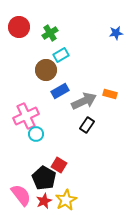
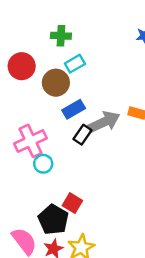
red circle: (19, 27) -> (22, 66), moved
green cross: (50, 33) -> (61, 36), turned 35
black rectangle: (87, 125) -> (83, 135), moved

